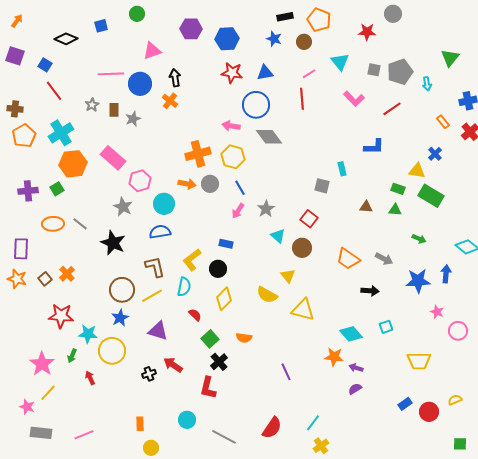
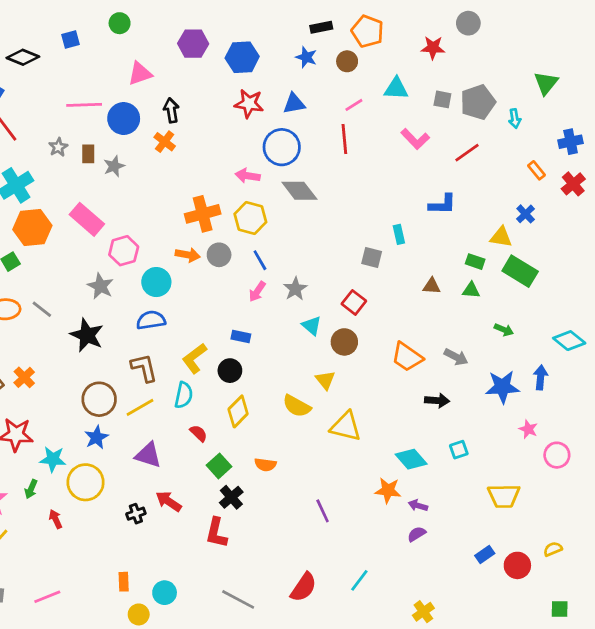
cyan triangle: (340, 62) -> (396, 89), turned -48
cyan circle: (187, 420) -> (165, 593), moved
yellow cross: (321, 446) -> (423, 612), moved

